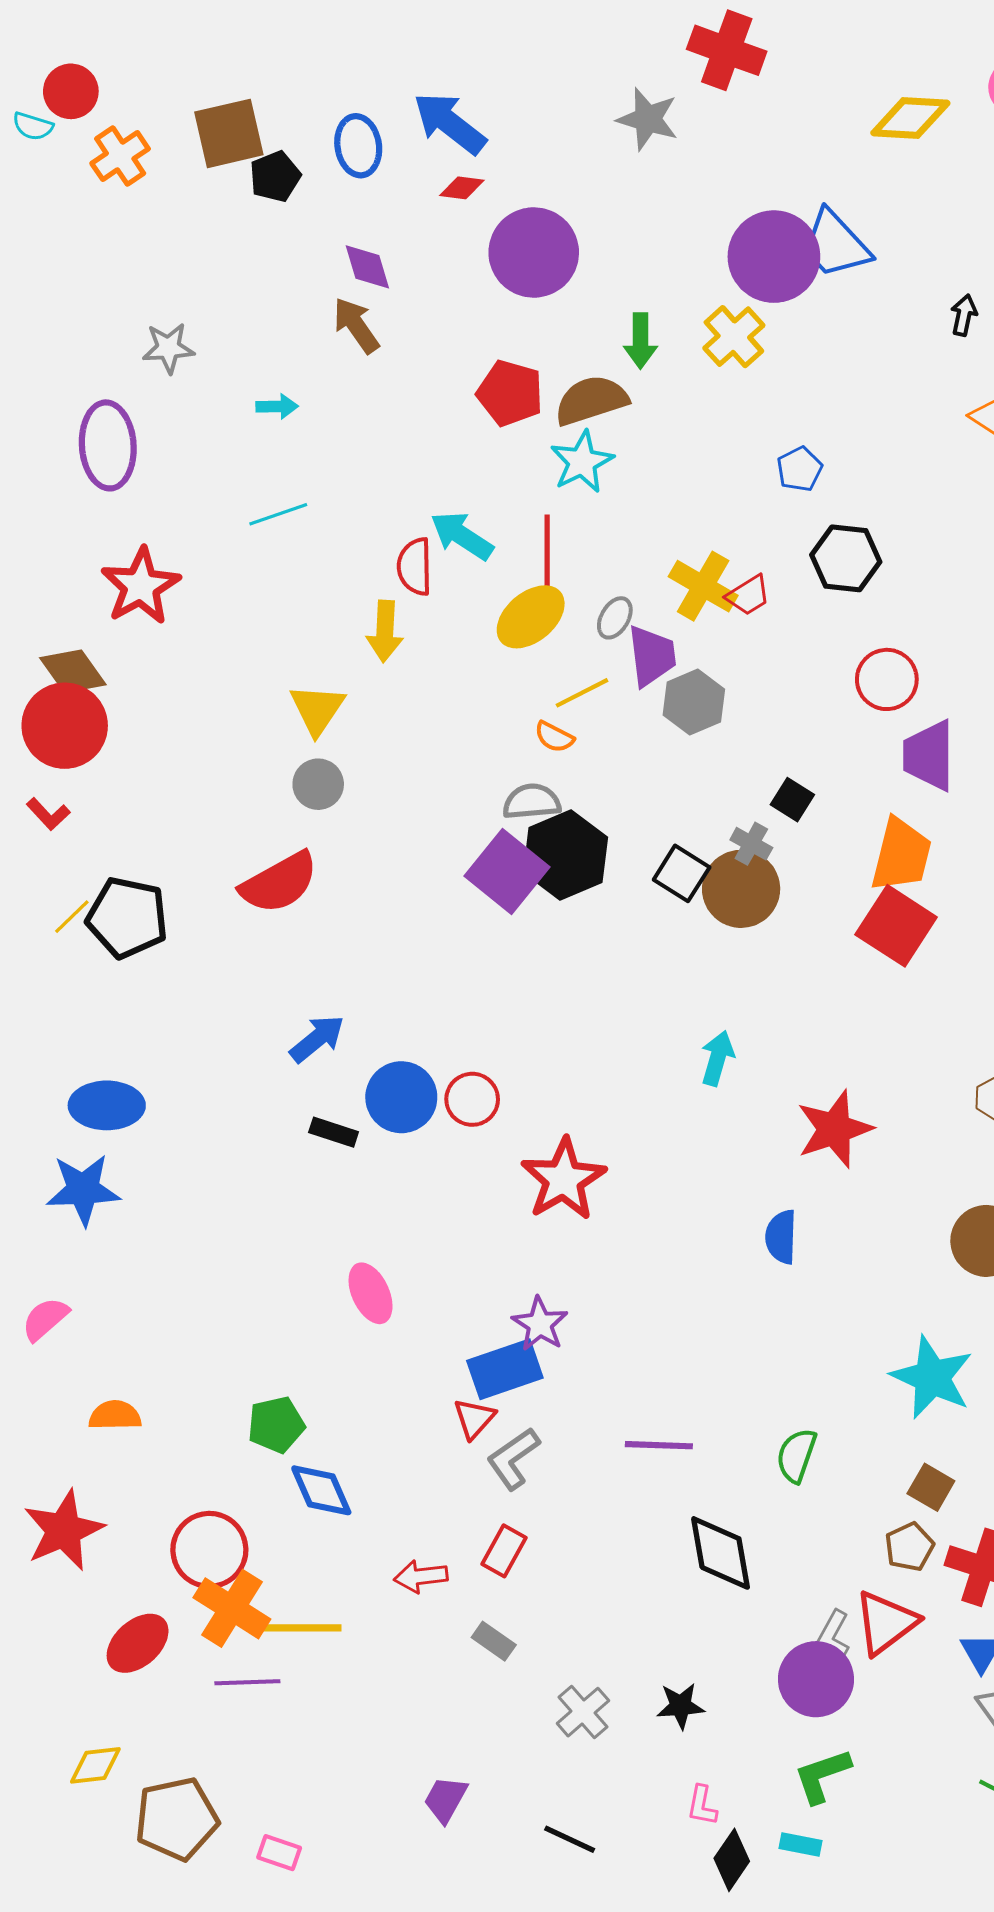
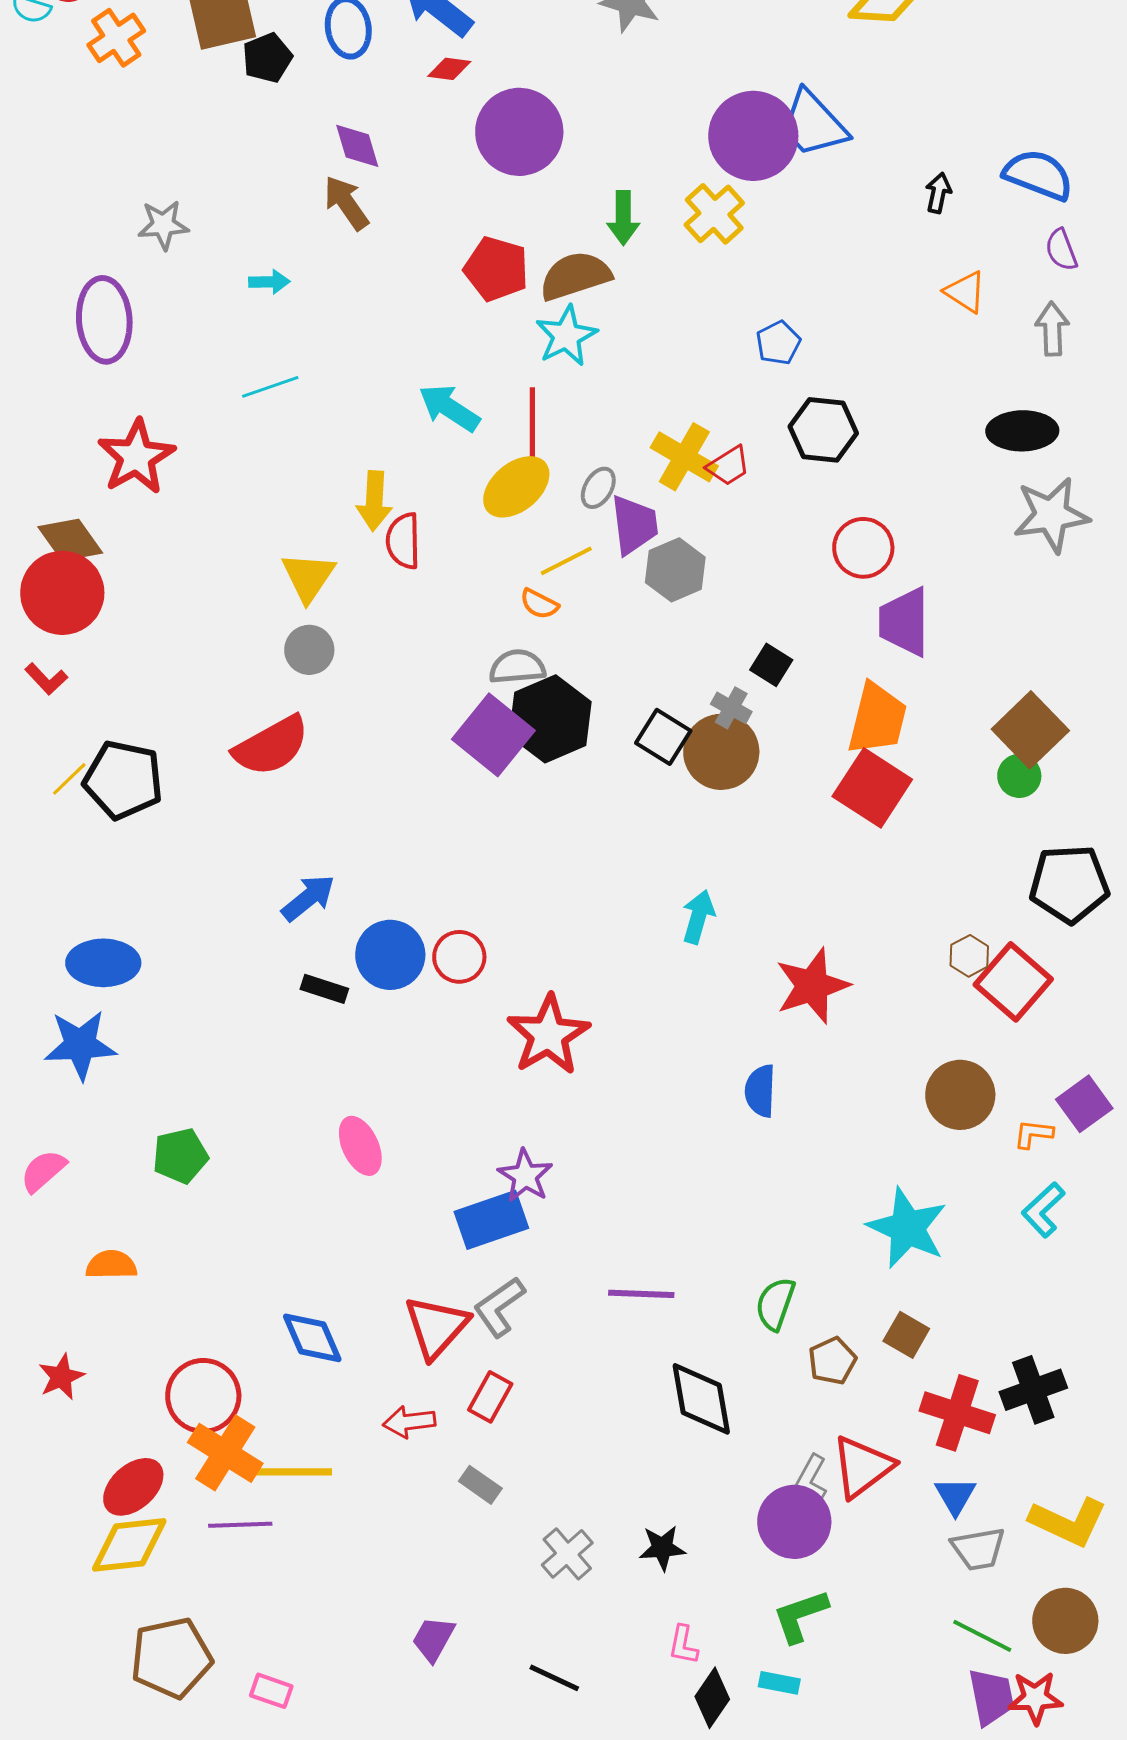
red semicircle: (415, 567) -> (403, 541), moved
red triangle: (474, 1418) -> (436, 1327), moved, size x1.6
green pentagon: (276, 1425) -> (180, 1156), moved
red star: (64, 1530) -> (61, 1377), size x0.6
brown pentagon: (909, 1547) -> (832, 1361), moved
yellow diamond: (95, 1765) -> (129, 1545), moved, size x1.5

